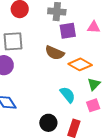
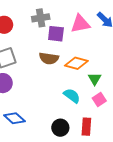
pink triangle: (94, 27) -> (80, 24), size x1.5
purple square: (68, 31) -> (56, 34), turned 30

